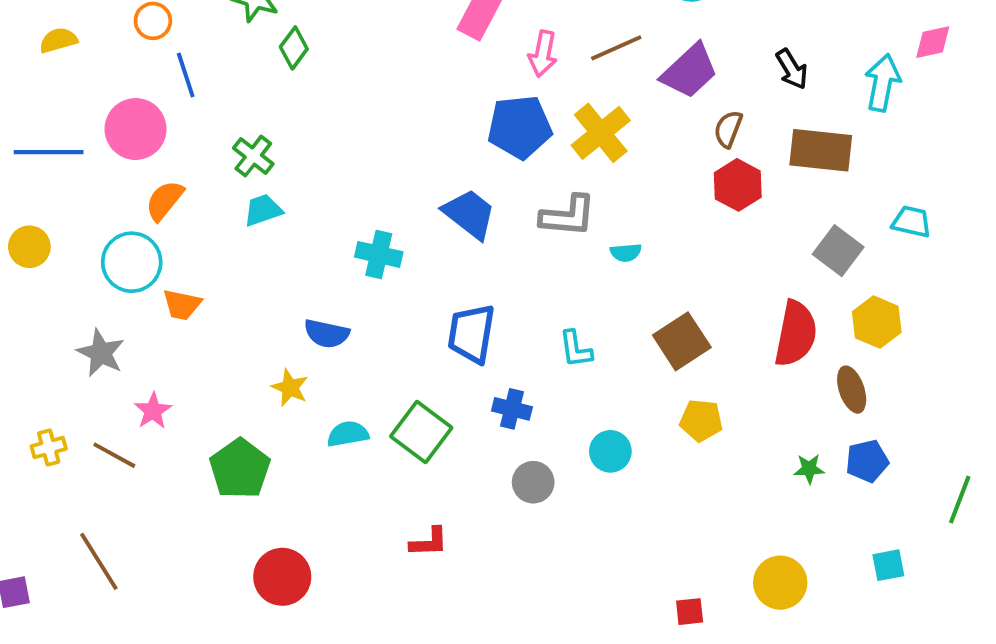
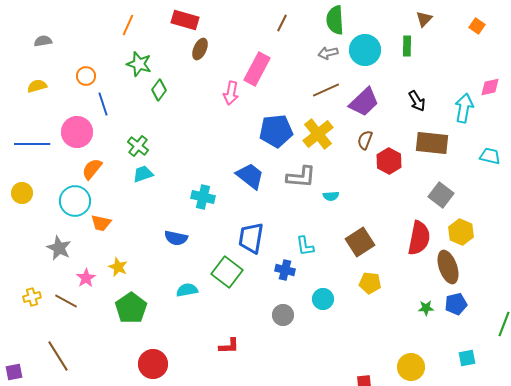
pink arrow: (543, 54) -> (231, 93), moved
brown semicircle: (728, 129) -> (365, 140), moved
cyan trapezoid: (911, 222) -> (490, 156), moved
yellow star: (290, 388) -> (118, 267), moved
brown ellipse: (852, 390) -> (448, 267), size x1.4
blue cross: (512, 409) -> (285, 270), moved
green square: (421, 432) -> (227, 272), moved

